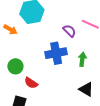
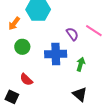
orange arrow: (10, 30) -> (14, 24), turned 88
green circle: (15, 66) -> (22, 47), moved

